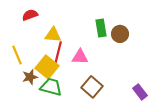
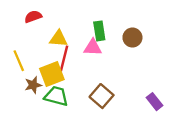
green rectangle: (101, 28) -> (99, 31), moved
pink triangle: (80, 57) -> (93, 47), moved
yellow square: (47, 67) -> (52, 74), turned 30

